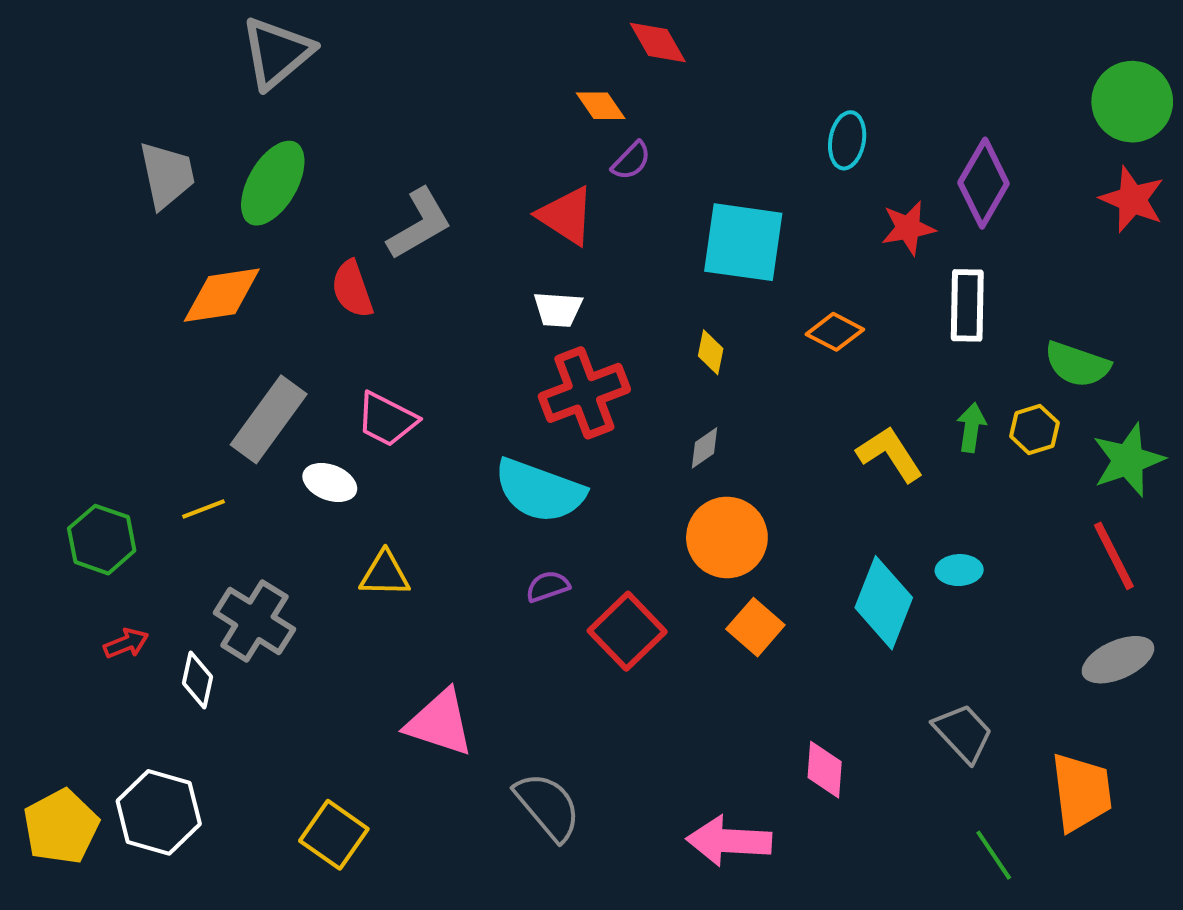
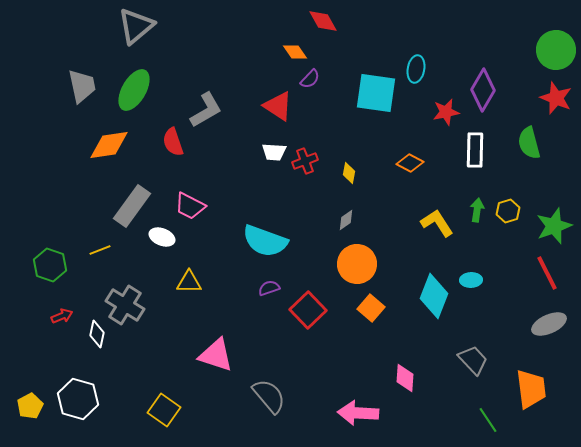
cyan square: (743, 242) -> (376, 93), moved
green semicircle: (1077, 364) -> (529, 143), moved, turned 56
red cross: (584, 393) -> (305, 161), moved, size x0.6
yellow pentagon: (61, 827) -> (30, 406), size x0.7

